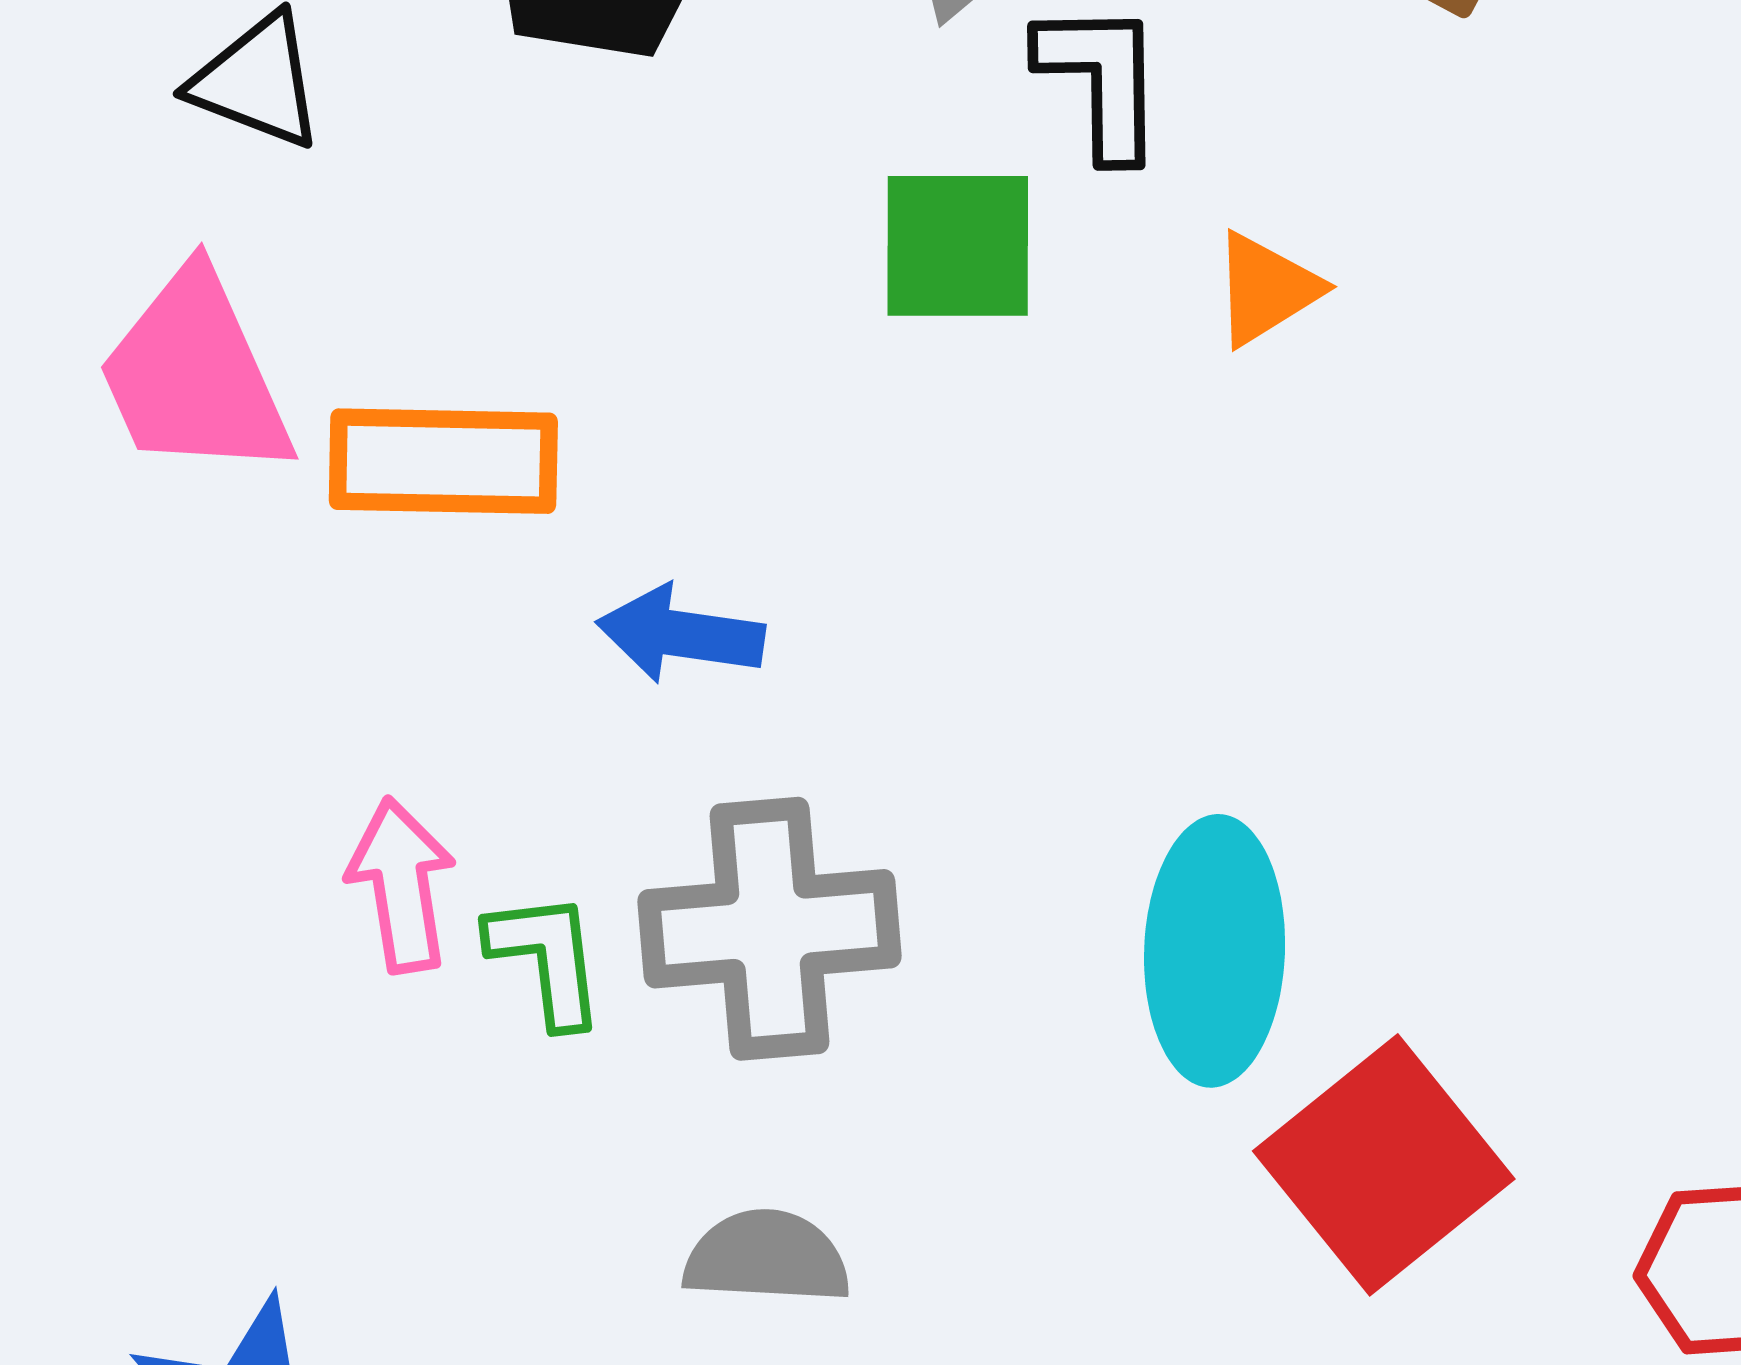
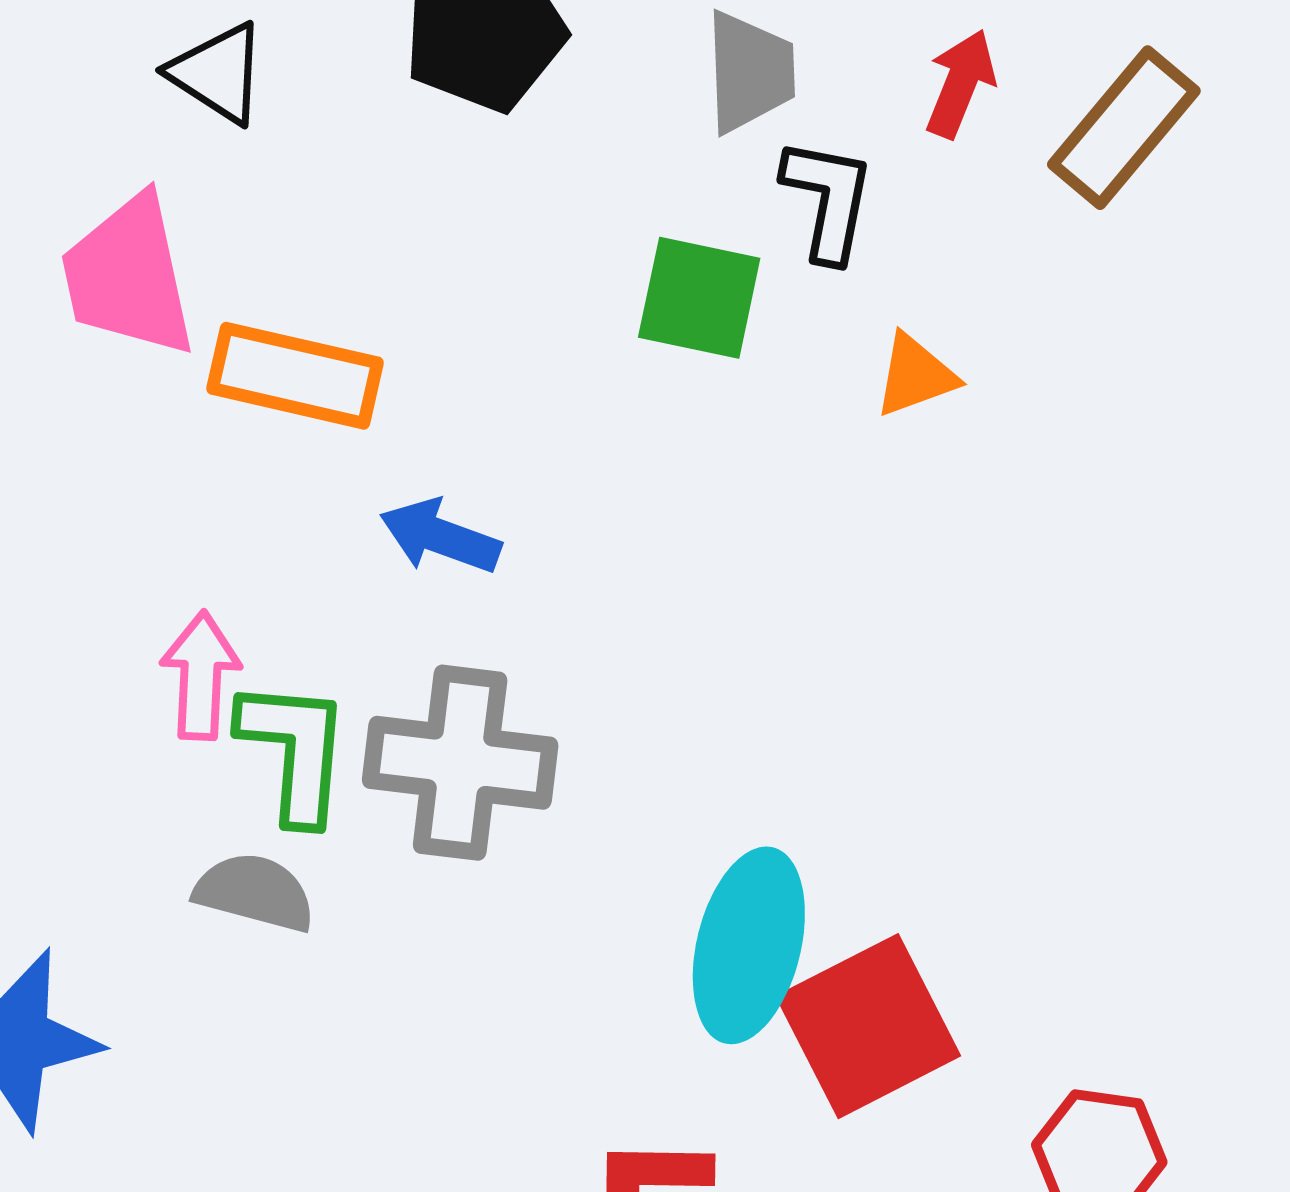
cyan ellipse: (1215, 951) -> (749, 945), moved
green L-shape: (546, 959) -> (294, 751), size x1.4
gray semicircle: (767, 1257) -> (255, 892), moved

